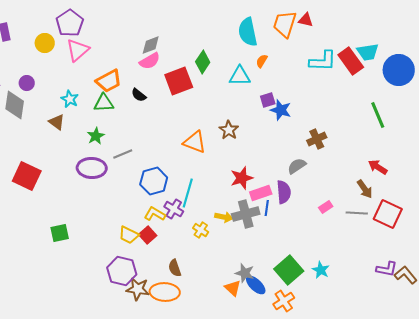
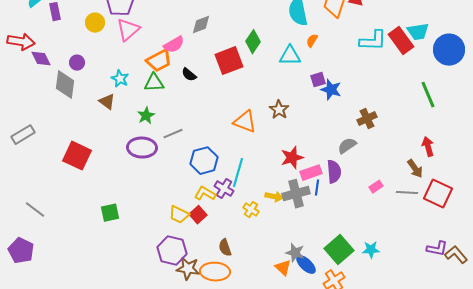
pink semicircle: (150, 61) -> (174, 45), moved
red arrow: (378, 167) -> (428, 147), turned 42
cyan star: (321, 270) -> (371, 250), turned -30

